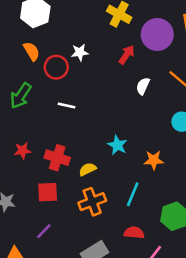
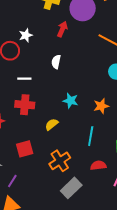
white semicircle: (143, 86) -> (56, 62), moved
red cross: (57, 158) -> (25, 105), moved
orange cross: (92, 202) -> (60, 161), moved
purple line: (44, 231) -> (12, 181), moved

